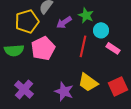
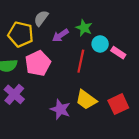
yellow pentagon: (27, 21) -> (21, 34), turned 30
pink rectangle: (113, 48) -> (118, 53), moved
purple cross: (24, 89) -> (14, 94), moved

